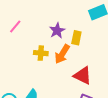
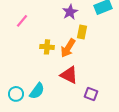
purple star: (57, 31) -> (70, 12), moved
red triangle: (83, 75) -> (69, 75), moved

